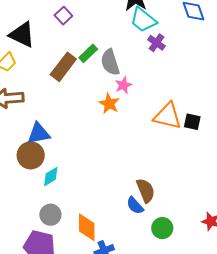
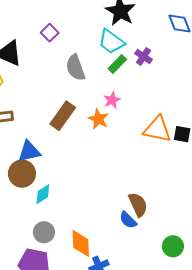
cyan trapezoid: (143, 20) -> (111, 42), moved
green rectangle: (88, 53) -> (117, 64), moved
gray semicircle: (110, 62) -> (75, 68), moved
brown rectangle: (63, 67) -> (63, 116), moved
green circle: (162, 228) -> (173, 246), moved

